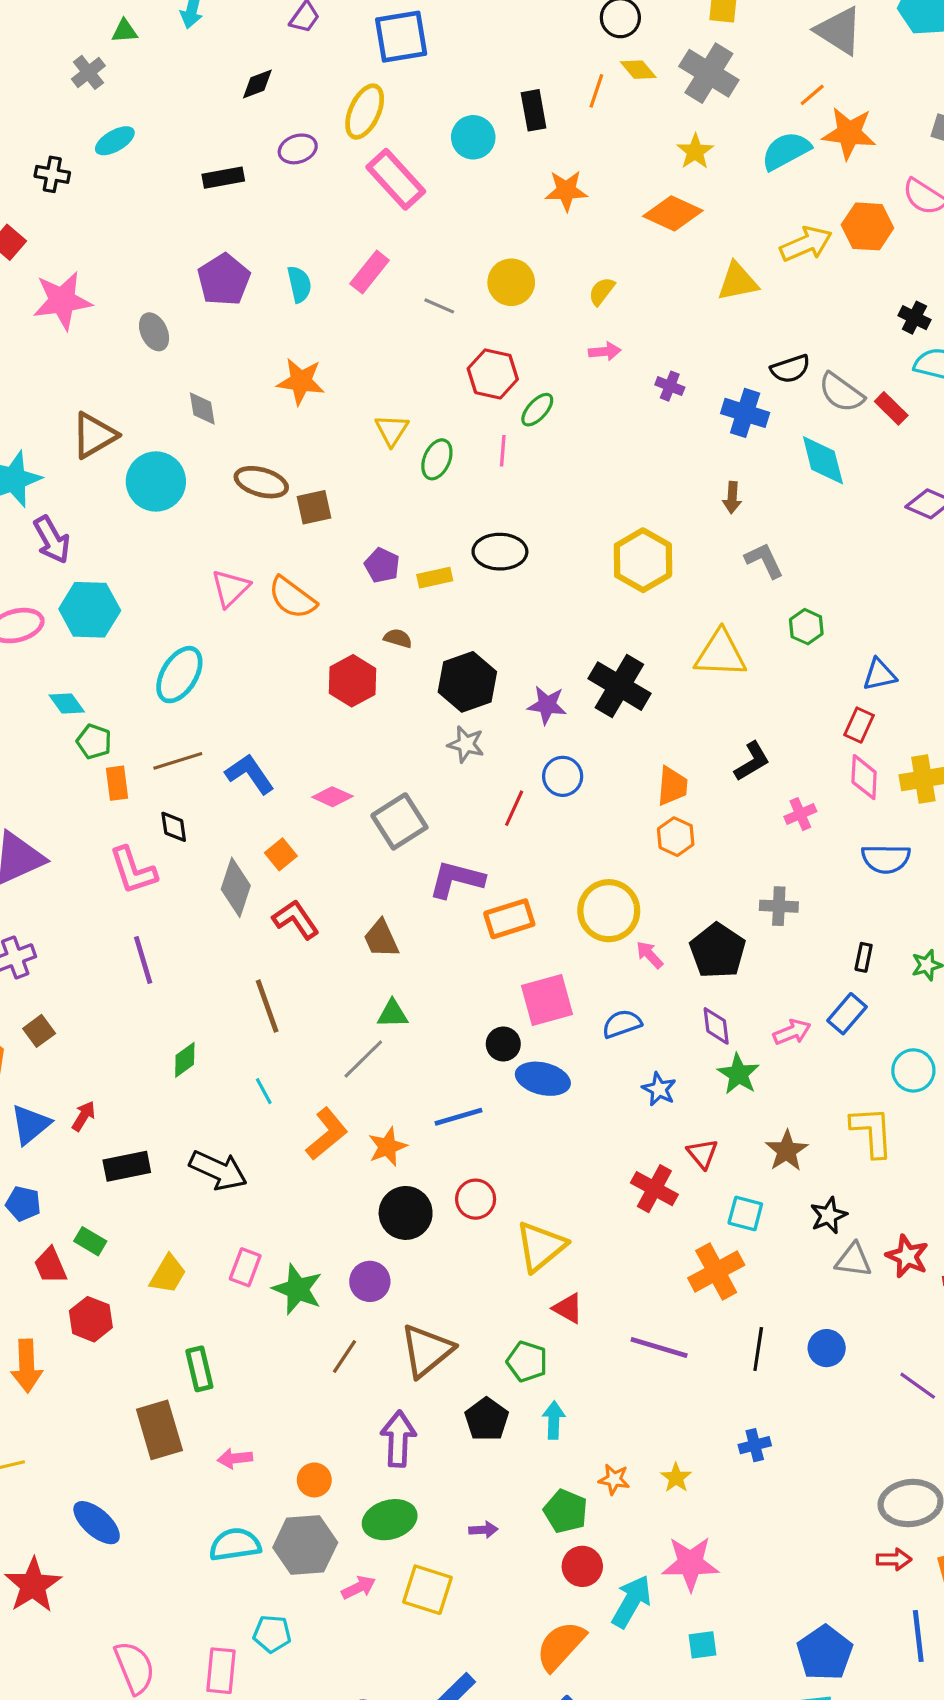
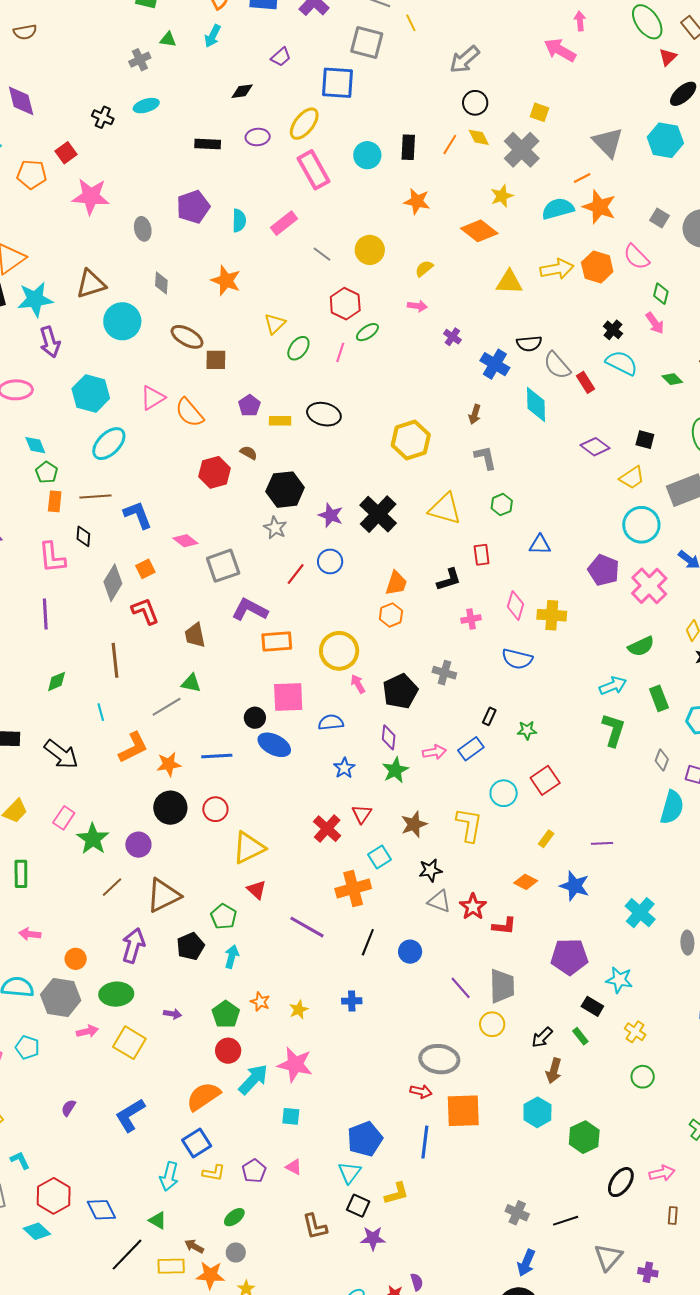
cyan hexagon: (90, 610) -> (91, 393), moved
red rectangle: (859, 725) -> (482, 555), moved, turned -45
cyan square: (745, 1213) -> (379, 857), turned 30

